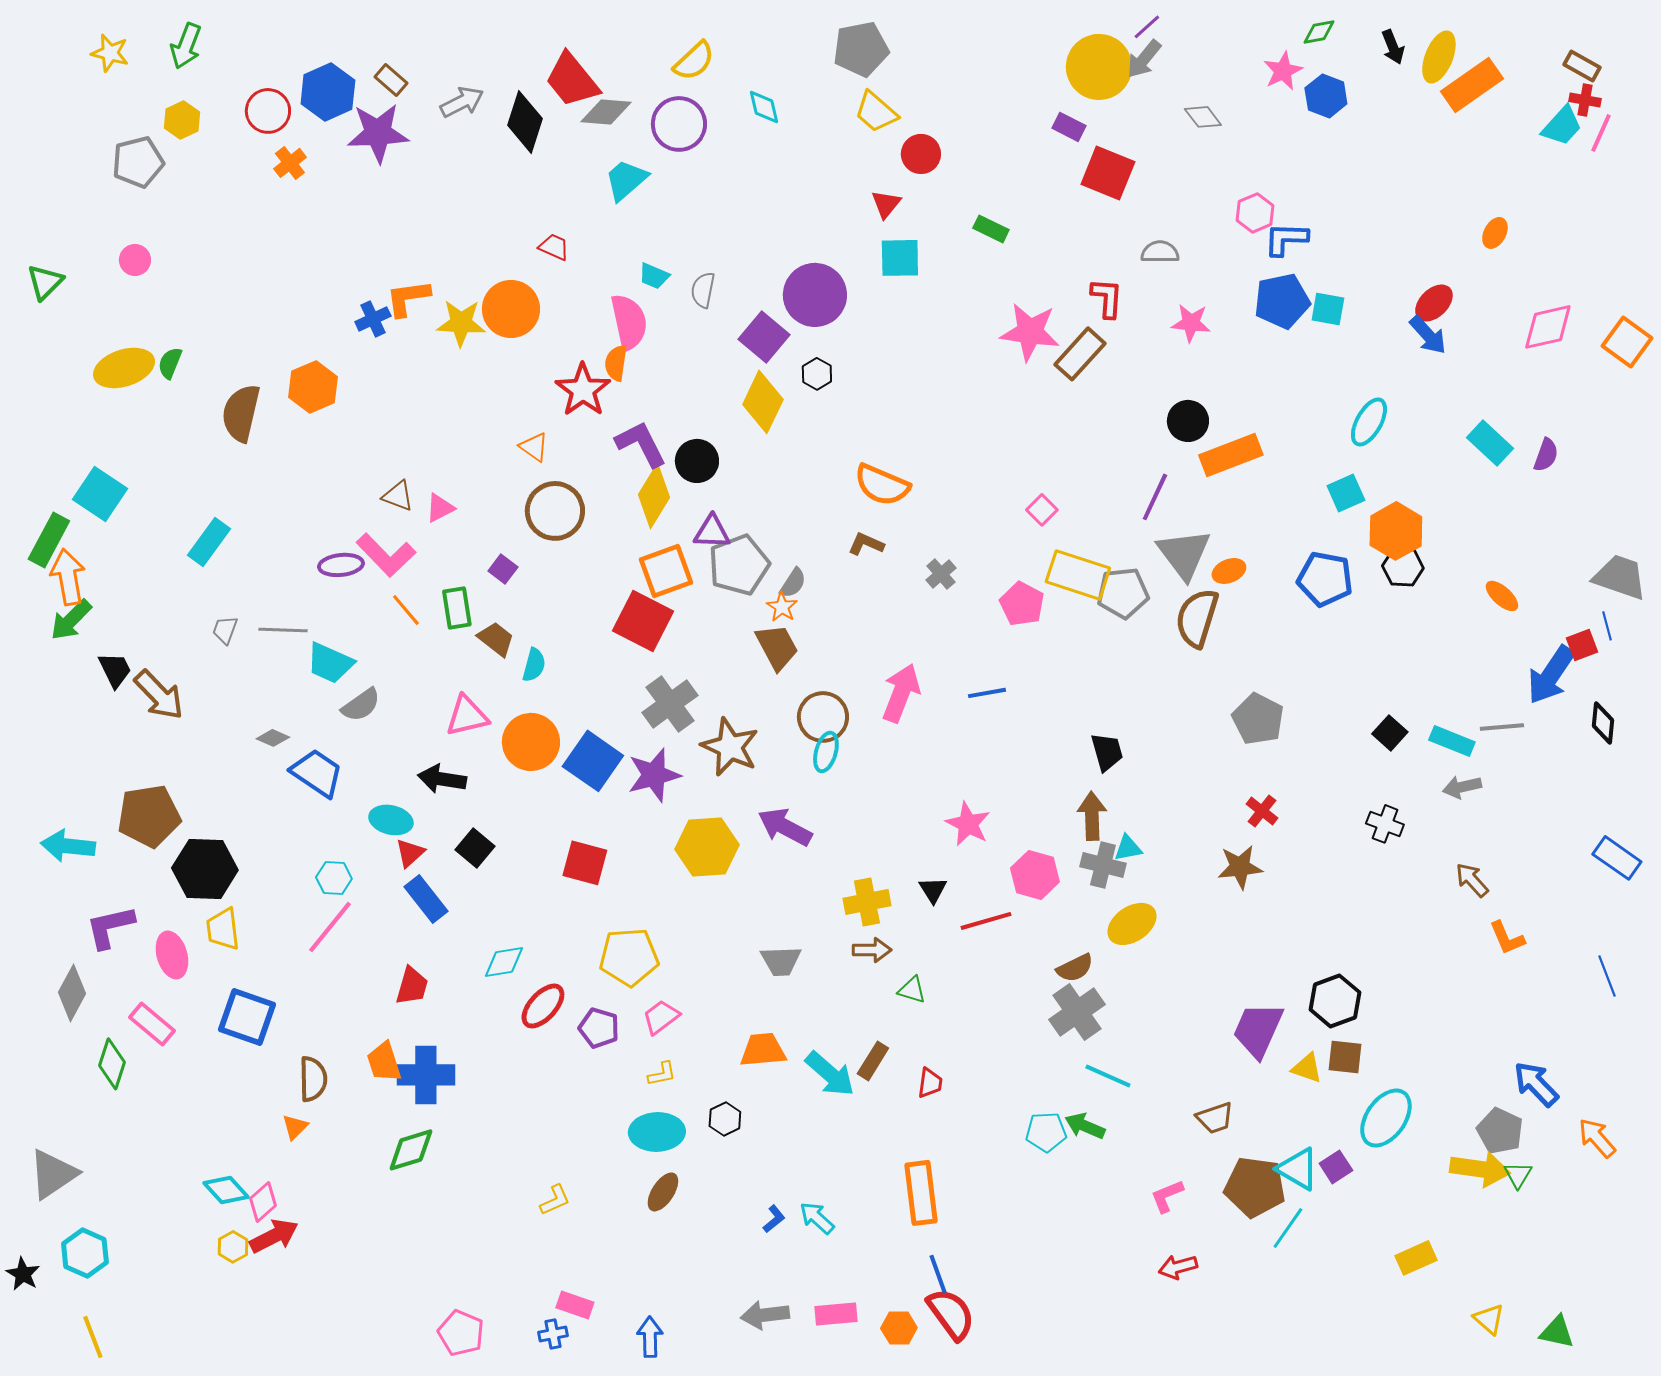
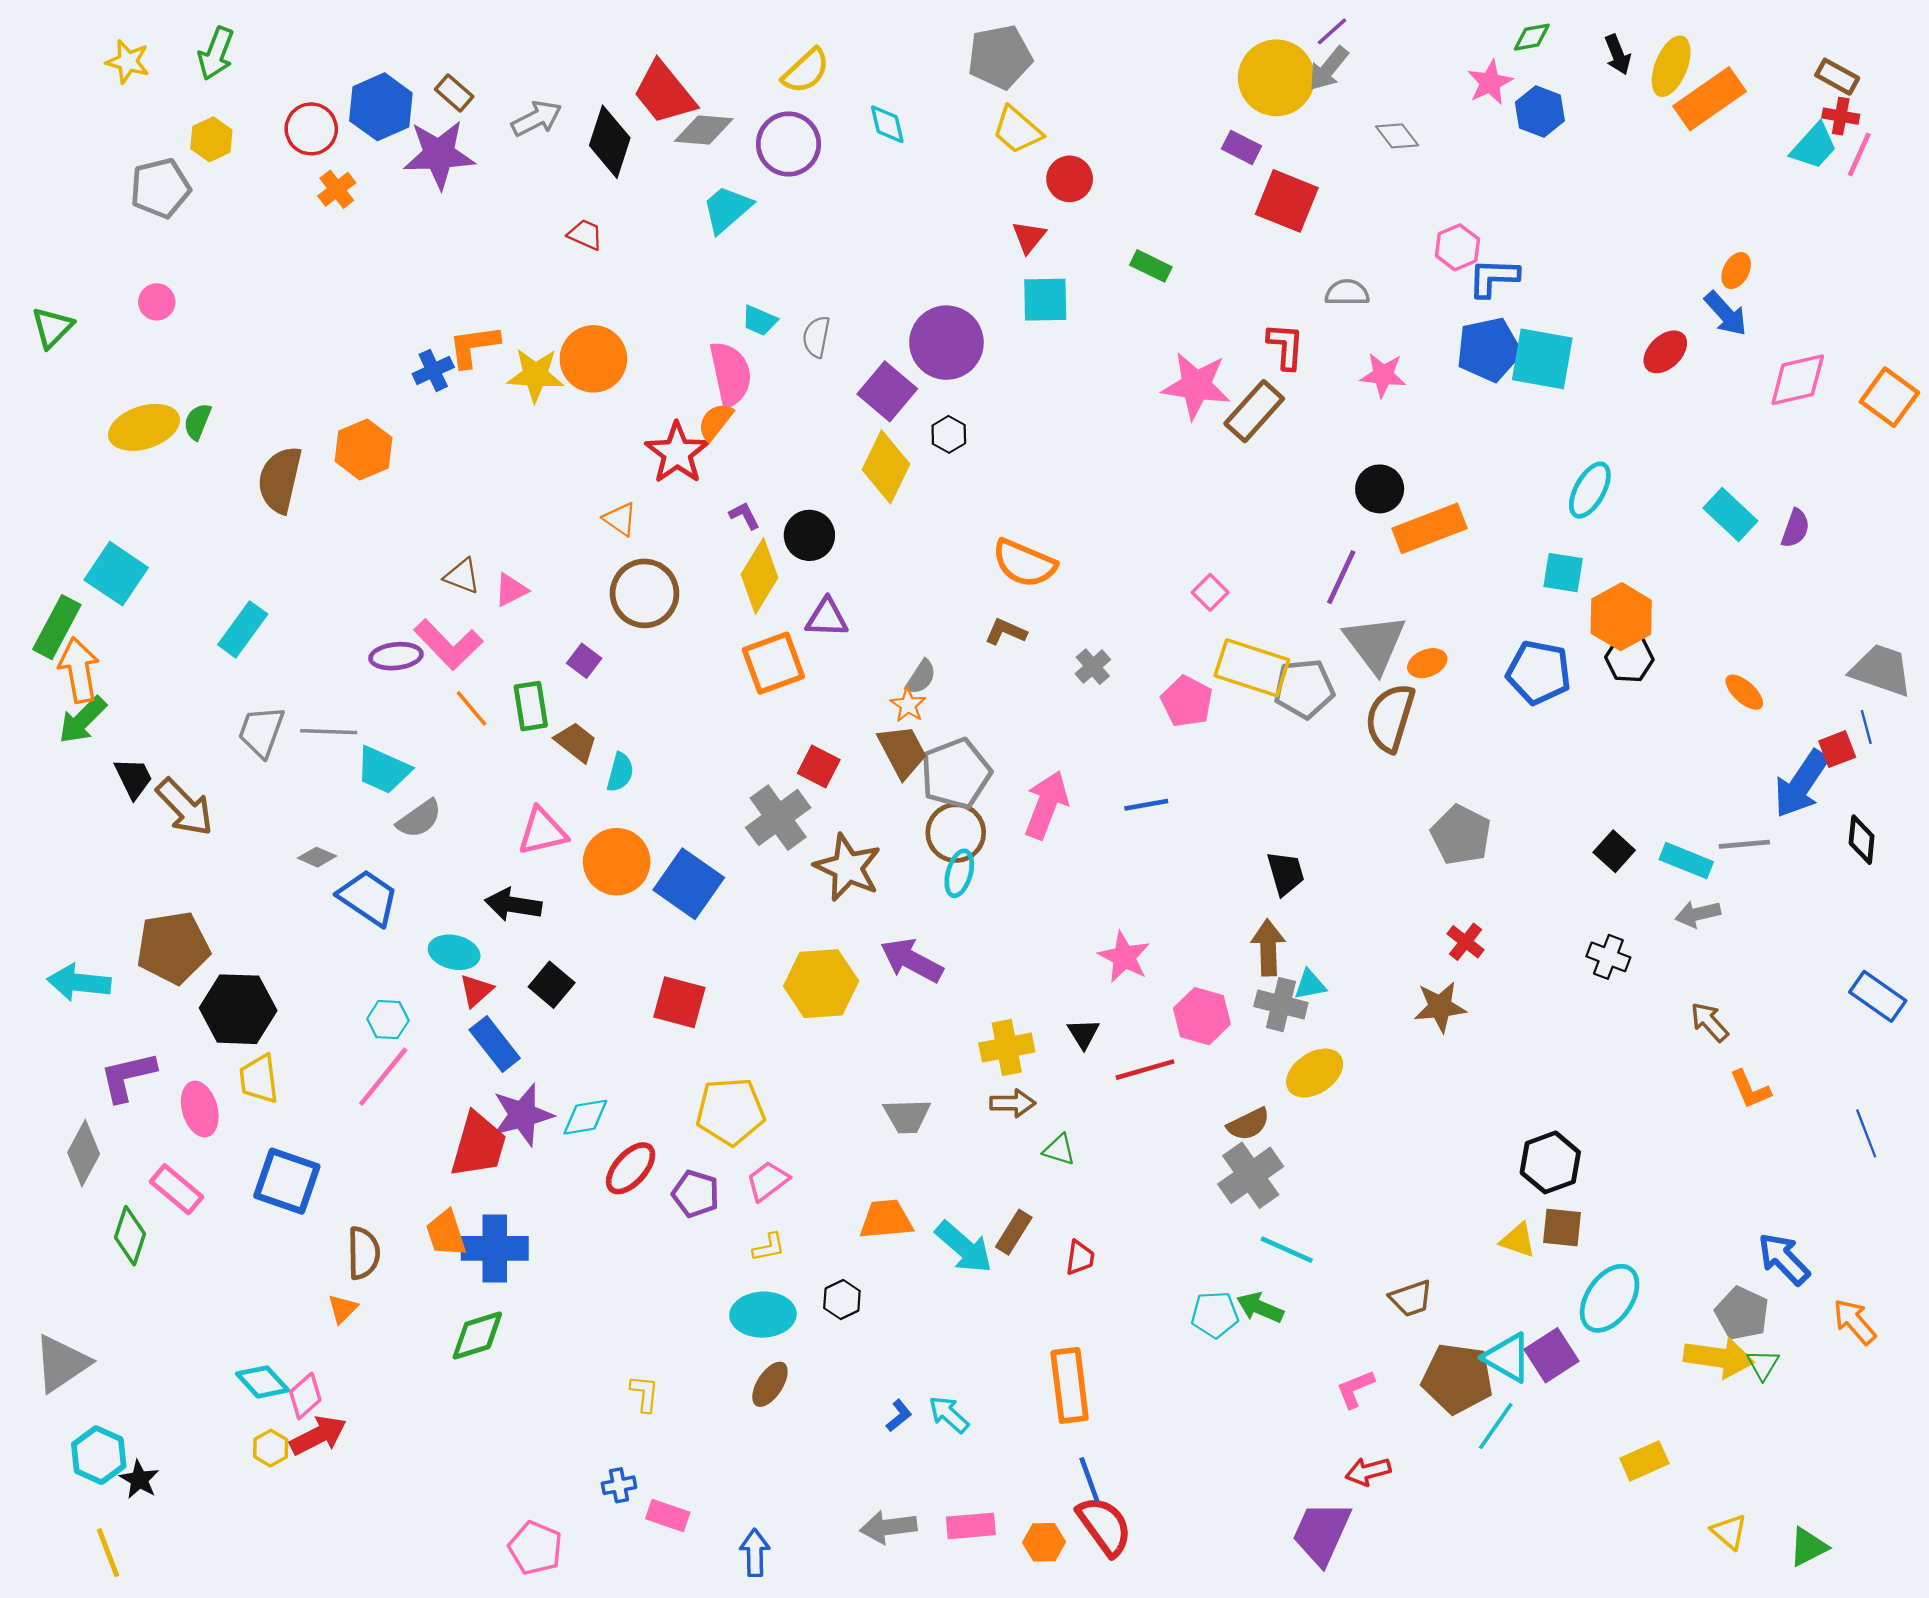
red trapezoid: (554, 247) -> (585, 235), moved
cyan square: (1328, 309) -> (1542, 359), size x1.6
blue arrow: (1428, 335) -> (1726, 314), moved
orange semicircle: (616, 363) -> (715, 422), turned 30
purple L-shape: (641, 444) -> (744, 516), size x0.5
cyan square: (1346, 493) -> (1563, 573), turned 33
gray pentagon: (739, 565) -> (956, 773), moved
red square: (643, 621) -> (819, 766), moved, size x0.6
gray trapezoid: (225, 630) -> (261, 732), size x1.6
purple star: (654, 775) -> (523, 1115), moved
red trapezoid: (412, 986) -> (478, 1145), size x1.5
purple trapezoid: (1258, 1030) -> (1322, 1533), moved
purple square: (1336, 1167) -> (1552, 1355), size x1.4
yellow L-shape: (555, 1200) -> (645, 1394), turned -60
black star: (23, 1274) -> (139, 1479), moved
green triangle: (1557, 1332) -> (1808, 1547), turned -39
blue cross: (553, 1334) -> (619, 1485), moved

